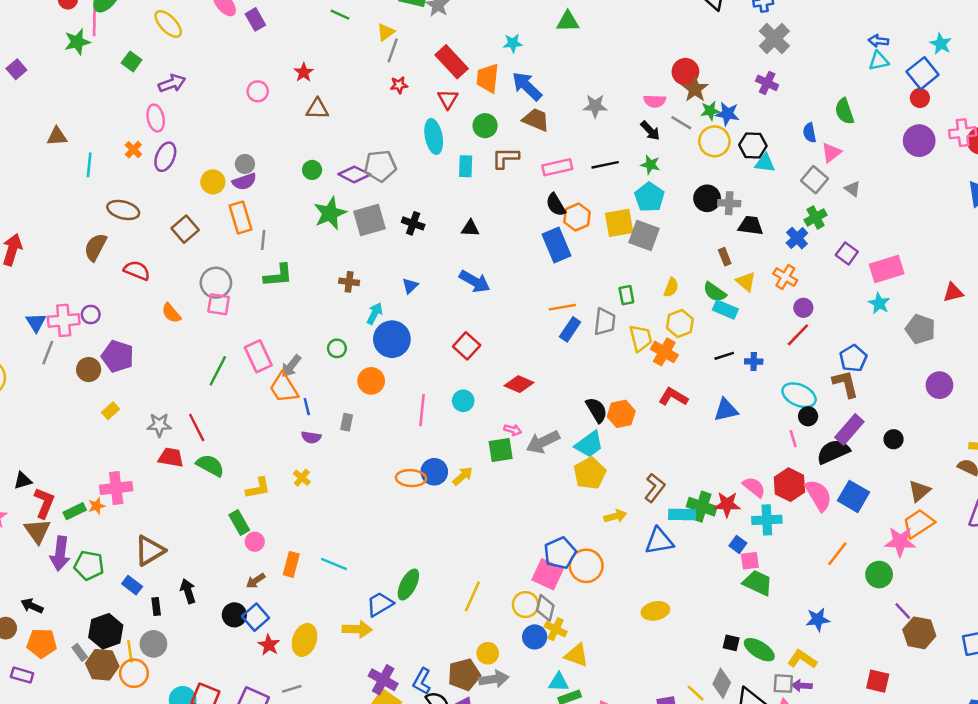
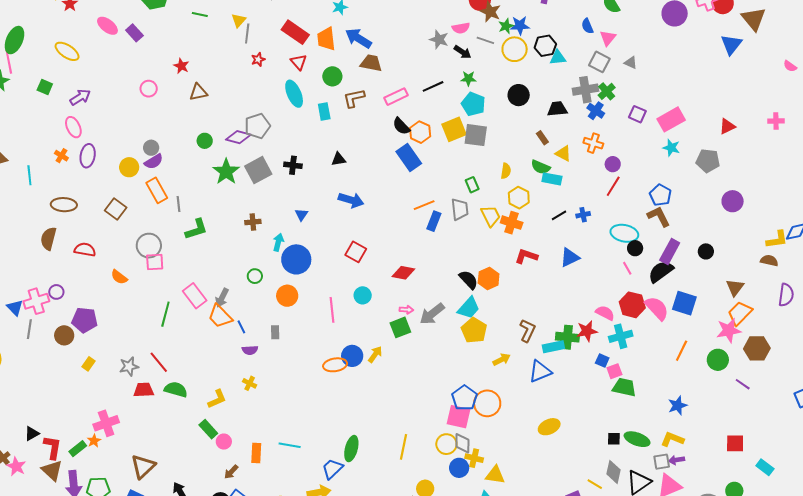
gray star: (595, 106) -> (439, 39), moved, turned 30
gray cross: (729, 203) -> (585, 90), moved, size x1.4
brown hexagon: (919, 633) -> (757, 348), moved

